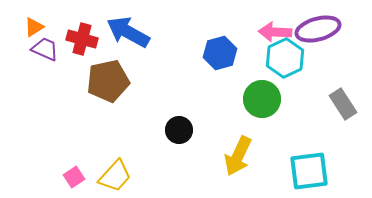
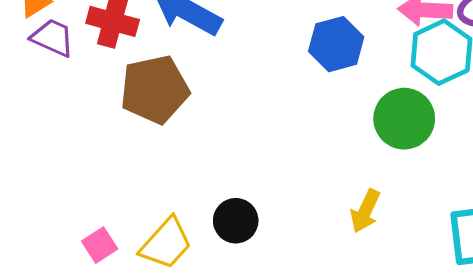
black circle: (179, 130) -> (236, 221), moved
yellow arrow: (238, 156) -> (365, 211), size x0.7

